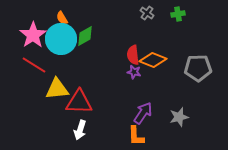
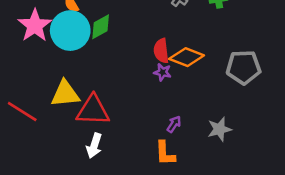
red line: (34, 65) -> (22, 112), moved
purple arrow: (143, 113) -> (174, 124), size x0.6

